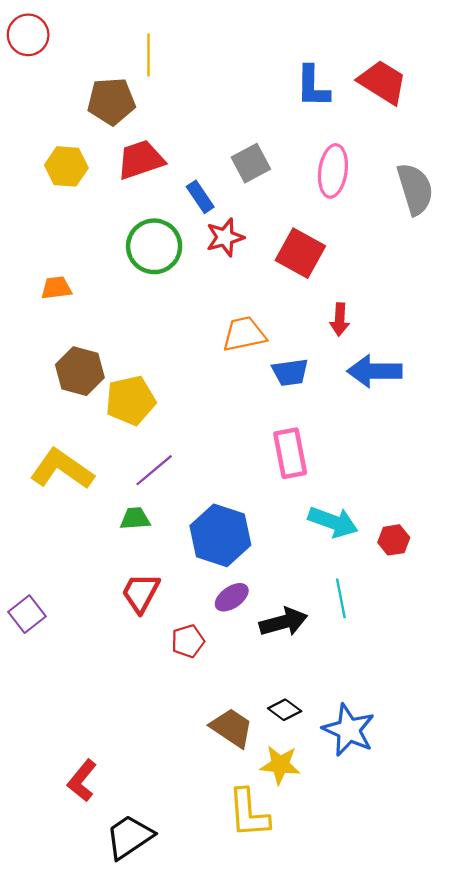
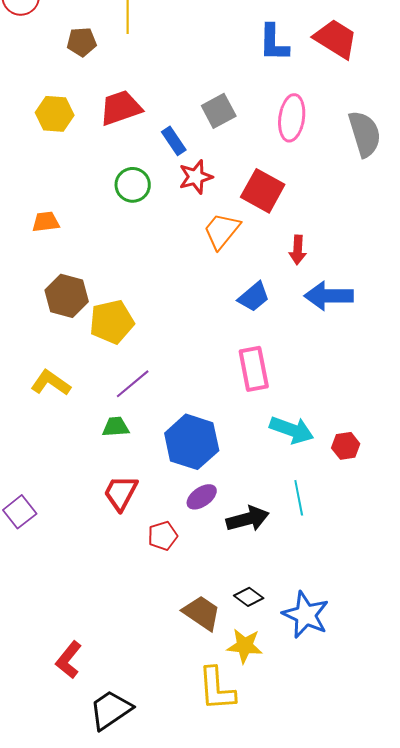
brown pentagon: (111, 101) -> (82, 42), moved, size x0.7
green circle: (154, 246) -> (133, 185), size x0.7
orange trapezoid: (244, 334) -> (222, 231), moved, turned -39
blue trapezoid: (290, 372) -> (254, 297), turned -32
yellow L-shape: (62, 469) -> (51, 383), size x0.7

